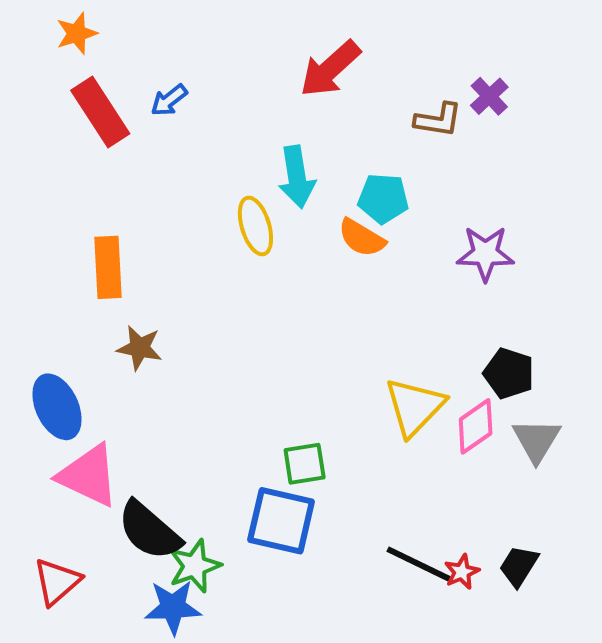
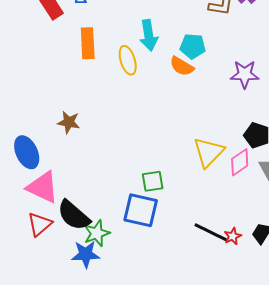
orange rectangle: (108, 267) -> (88, 43), moved
red triangle: (57, 582) -> (40, 224), moved

